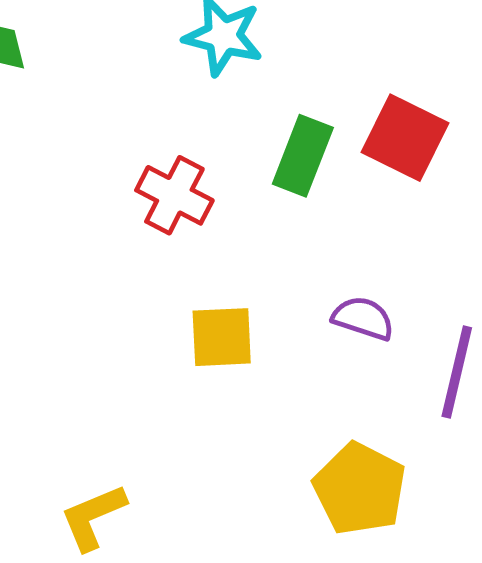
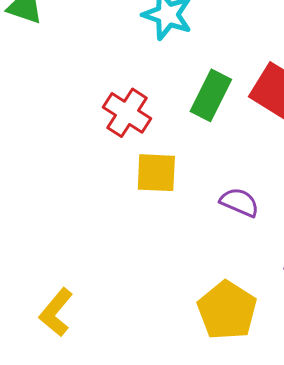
yellow square: (222, 337) -> (156, 173), moved
yellow L-shape: (93, 517) -> (56, 312), turned -33

